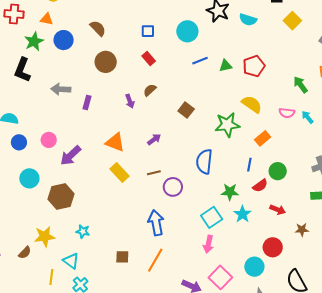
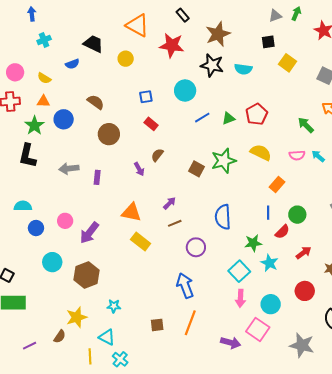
green star: (227, 125) -> (224, 161), moved
brown line: (154, 173) -> (175, 223), moved
red arrow: (278, 210) -> (304, 253), turned -49
cyan circle: (254, 267) -> (271, 304), moved

